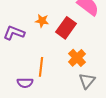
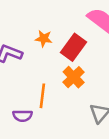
orange cross: (77, 58) -> (74, 77), moved

